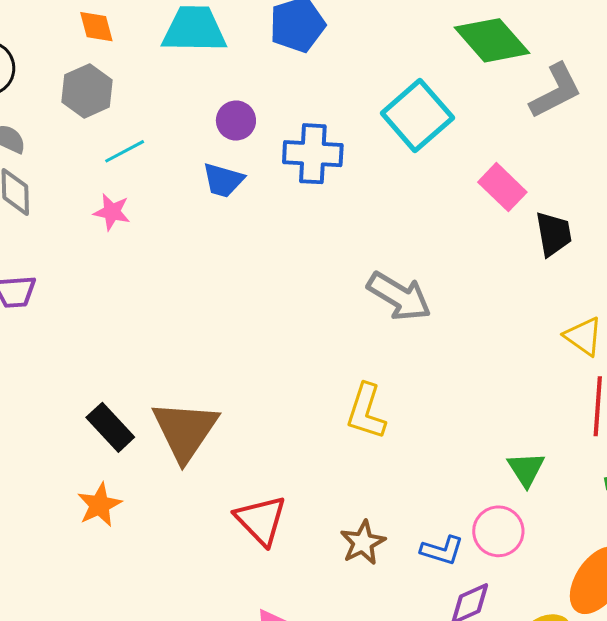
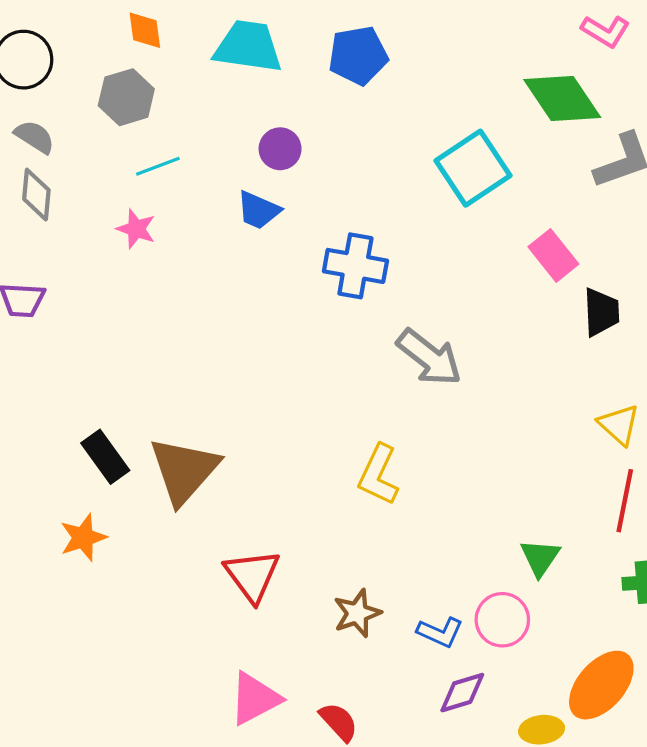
blue cross: (313, 154) -> (355, 266), moved

